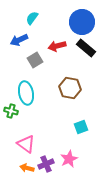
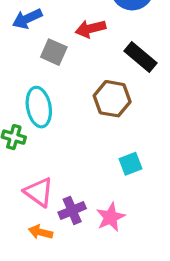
black rectangle: (86, 48) -> (141, 57), moved
gray square: (35, 60) -> (54, 52), turned -35
purple cross: (46, 164) -> (72, 210), moved

